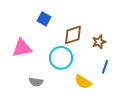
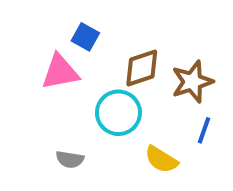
brown star: (99, 42) -> (192, 82), size x1.5
pink triangle: (22, 48) -> (60, 72), moved

